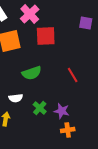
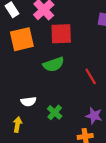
green semicircle: (32, 73) -> (54, 64), moved
purple star: (62, 111) -> (94, 116), moved

